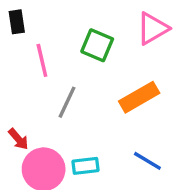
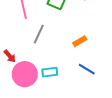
orange rectangle: (139, 97) -> (80, 41), moved, size x0.6

